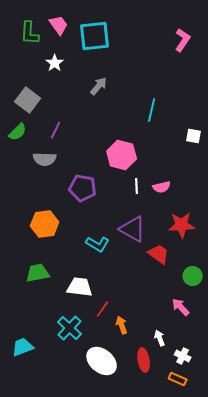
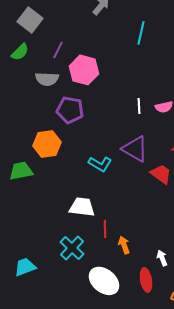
cyan line: (152, 110) -> (141, 33), moved
pink hexagon: (122, 155) -> (84, 70), moved
purple pentagon: (83, 188) -> (70, 110), moved
green trapezoid: (38, 273) -> (21, 171), moved
red line: (103, 309) -> (105, 229), turned -36

